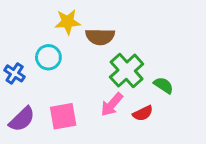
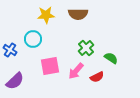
brown semicircle: (100, 37) -> (78, 14), moved
green cross: (127, 71) -> (86, 48), size x0.7
pink square: (63, 116) -> (50, 66), moved

